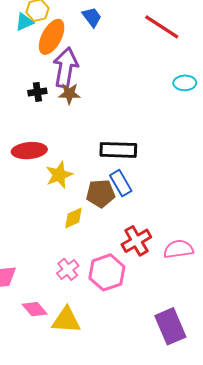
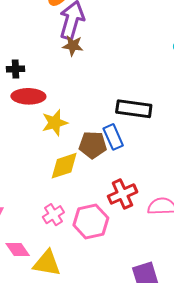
black cross: (37, 92) -> (16, 69), moved
black rectangle: (118, 150) -> (134, 109), moved
yellow diamond: (73, 218) -> (64, 166), size x1.4

